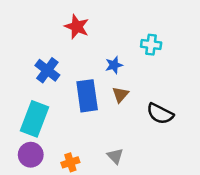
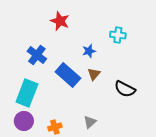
blue rectangle: (87, 96) -> (68, 75), turned -40
gray triangle: (115, 156) -> (90, 122), turned 32

